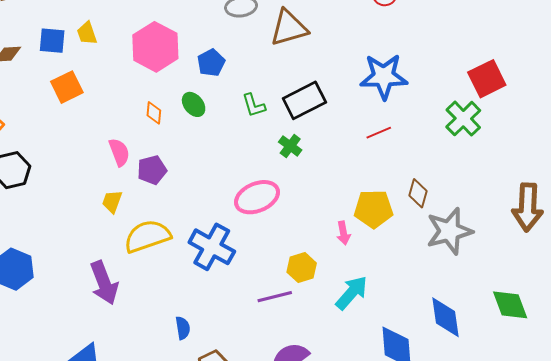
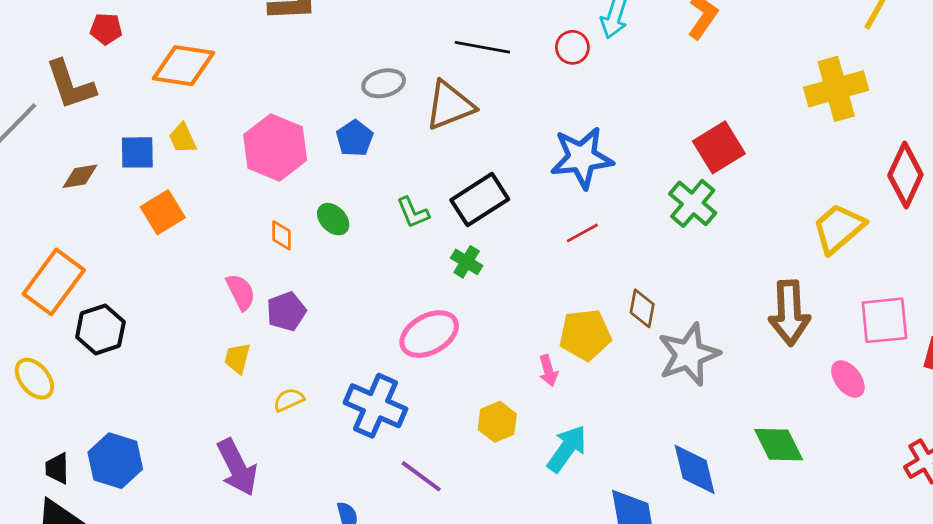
blue pentagon: (211, 63) -> (355, 138), moved
yellow semicircle: (147, 236) -> (289, 400), size x0.5
purple line: (275, 297) -> (421, 476), moved, turned 56

